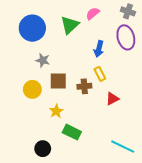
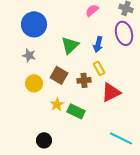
green triangle: (70, 25) -> (70, 45), moved
gray star: (43, 60) -> (29, 55), moved
brown square: (58, 81) -> (59, 75), turned 30
red triangle: (112, 99) -> (111, 92), size x1.5
green rectangle: (72, 132) -> (76, 111), moved

